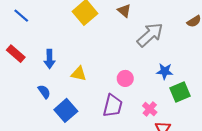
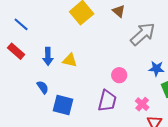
blue line: (21, 16) -> (21, 24), moved
yellow triangle: (79, 74) -> (70, 60), moved
blue square: (66, 110) -> (63, 105), turned -35

